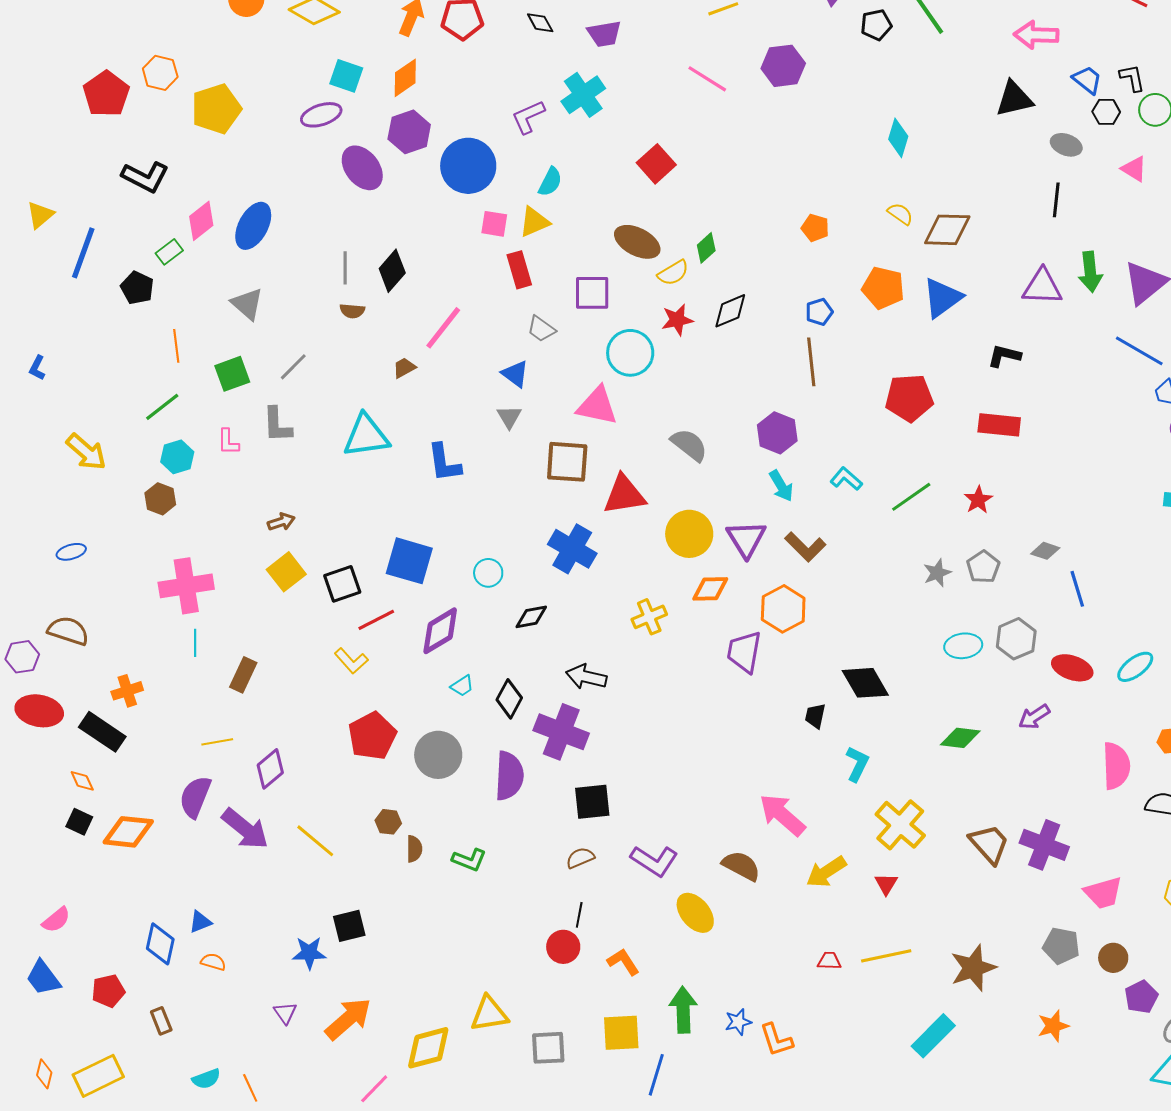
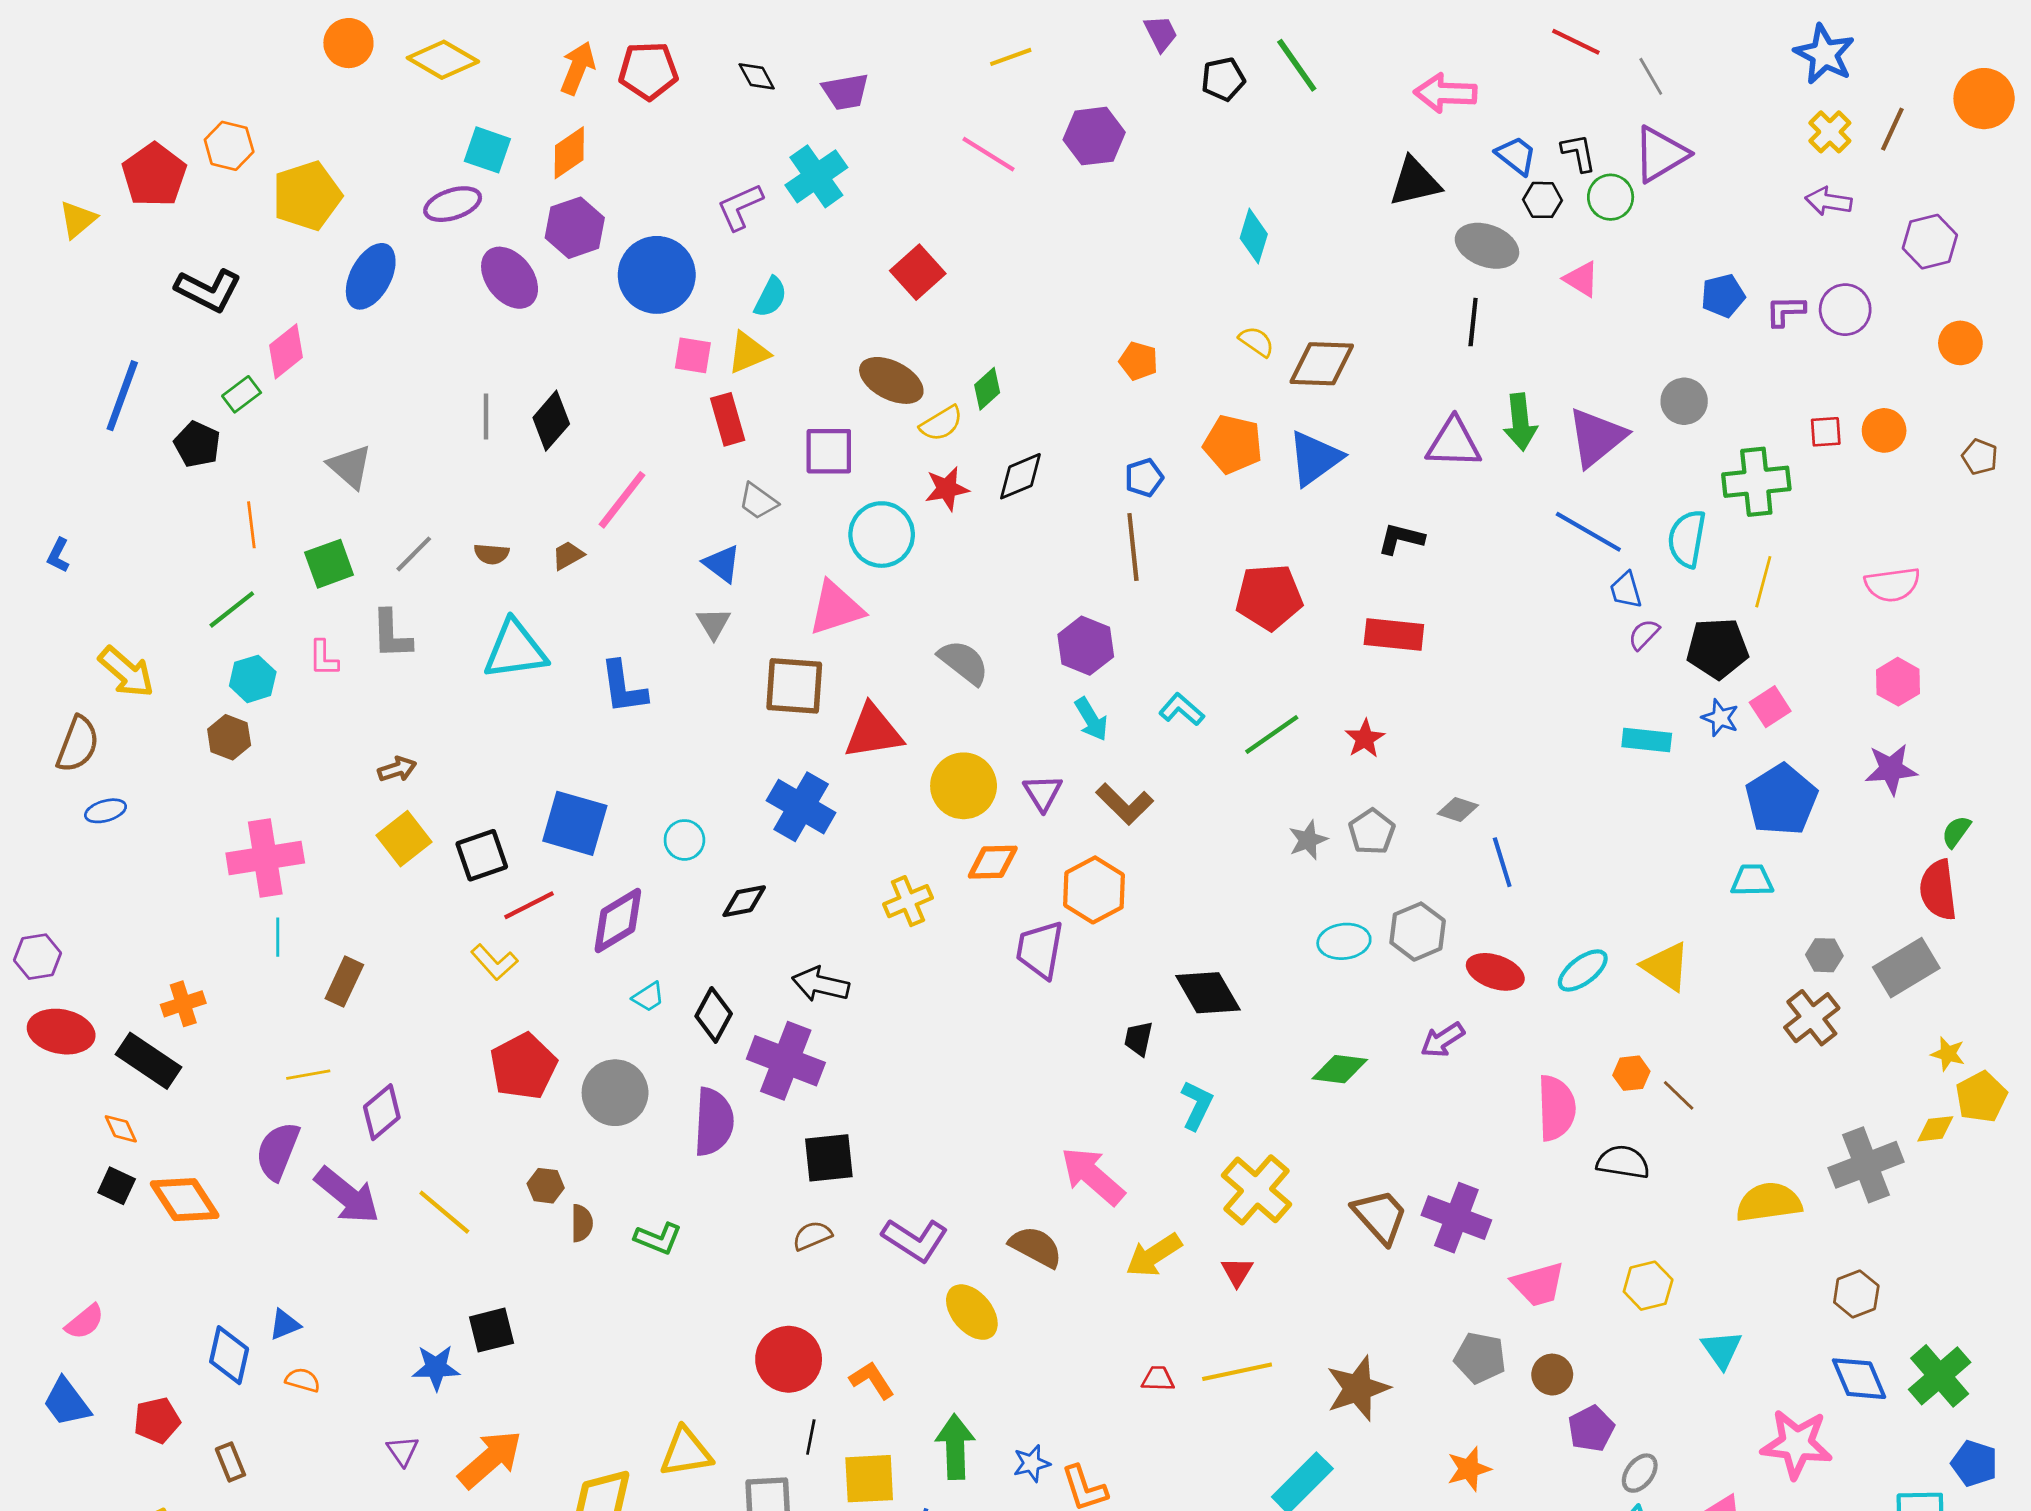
gray ellipse: (1066, 145) -> (1487, 246), size x1.4
yellow triangle: (40, 215) -> (78, 219), moved
blue ellipse: (253, 226) -> (371, 276), moved
brown semicircle: (352, 311) -> (491, 554), moved
pink triangle: (597, 406) -> (836, 608), turned -30
purple triangle: (746, 539) -> (1043, 793), size x0.7
brown semicircle: (68, 631) -> (78, 744), moved, turned 93
orange diamond: (128, 832) -> (185, 1200), turned 51
black line: (579, 915) -> (811, 1437), moved
red circle: (563, 947) -> (789, 1359), size x1.4

